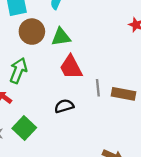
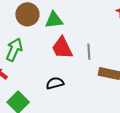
gray line: (98, 88) -> (89, 52), moved

